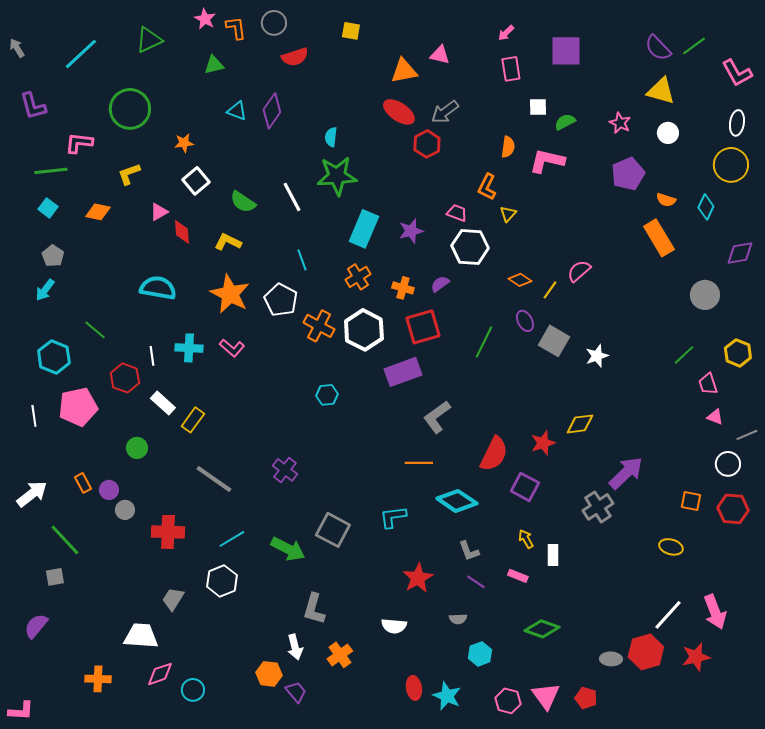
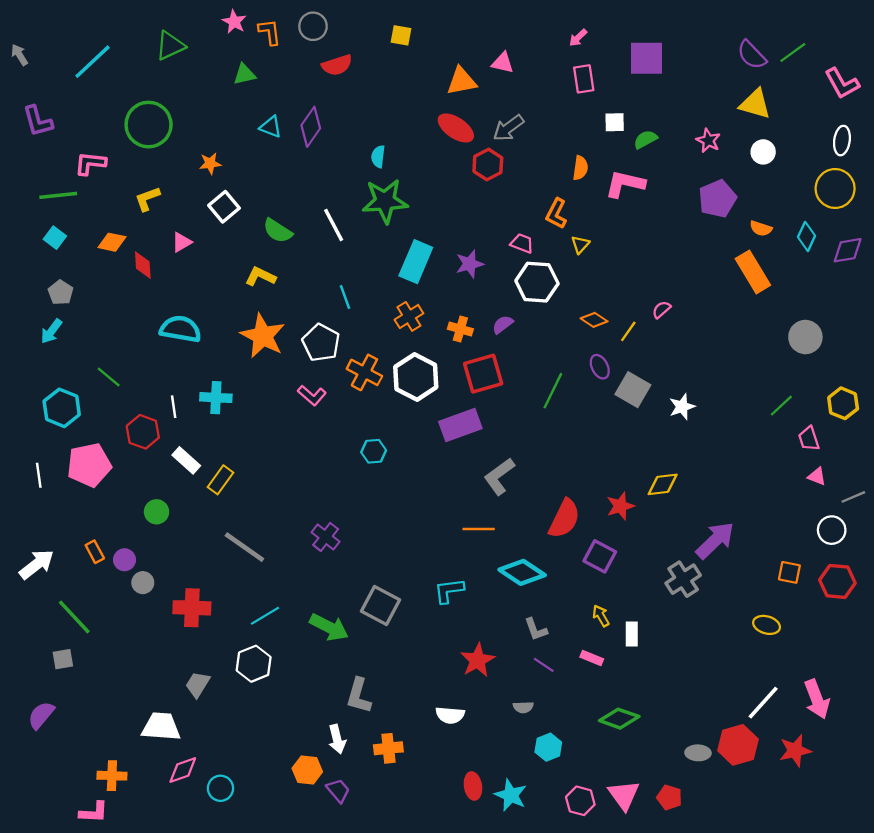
red diamond: (182, 232) -> (143, 265), moved
purple diamond: (740, 253) -> (848, 250), moved
pink semicircle: (579, 271) -> (661, 310), size x0.7
pink L-shape: (232, 348) -> (312, 395), moved
orange cross: (340, 655) -> (388, 748), turned 30
pink L-shape: (21, 711) -> (94, 812), moved

